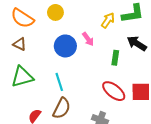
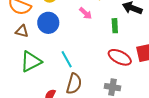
blue circle: (65, 46) -> (48, 23), moved

